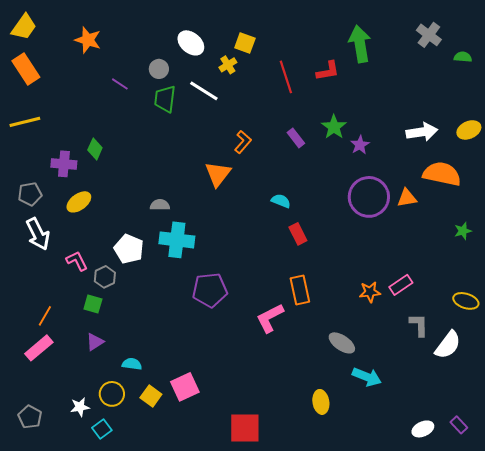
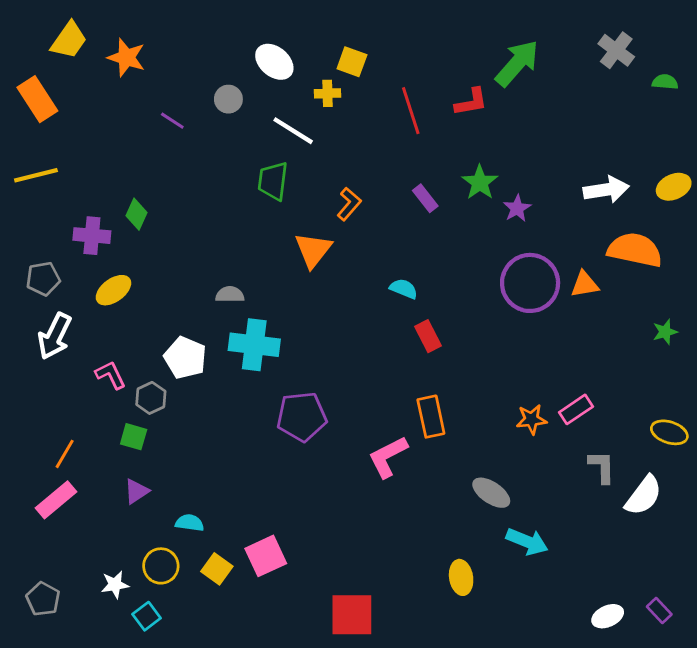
yellow trapezoid: (24, 27) -> (69, 40), moved
green arrow: (360, 44) -> (517, 63), turned 51
yellow cross: (228, 65) -> (327, 93), turned 30
green trapezoid: (165, 99) -> (273, 181), moved
white arrow: (38, 234) -> (55, 336), turned 52

